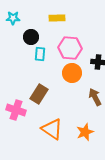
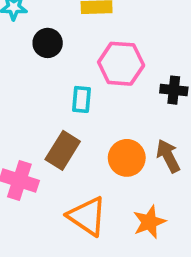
cyan rectangle: (40, 54) -> (82, 99), moved
orange circle: (72, 73) -> (127, 158), moved

